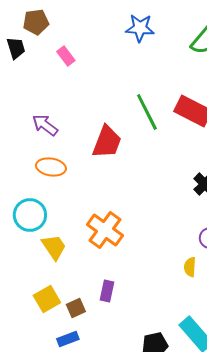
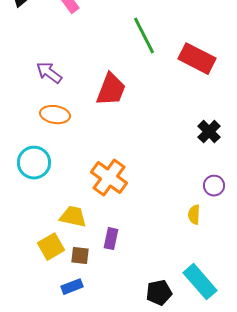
green line: (147, 112) -> (144, 36), moved
yellow trapezoid: (54, 247) -> (73, 217), moved, turned -44
brown square: (76, 308) -> (80, 256), turned 30

